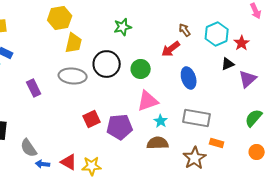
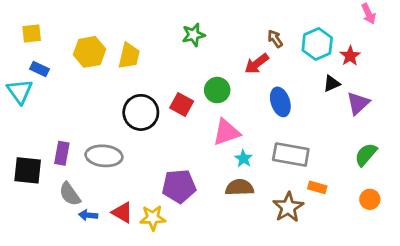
yellow hexagon: (60, 18) -> (90, 52), moved
black circle: (107, 64) -> (141, 112), moved
gray ellipse: (73, 76) -> (104, 156), moved
purple rectangle: (34, 88) -> (62, 153), moved, turned 36
red square: (92, 119) -> (182, 105), moved, turned -36
purple pentagon: (120, 127) -> (179, 186), moved

